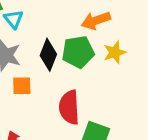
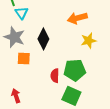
green pentagon: (78, 52) -> (75, 70), moved
red semicircle: (69, 107) -> (55, 76), size x0.6

